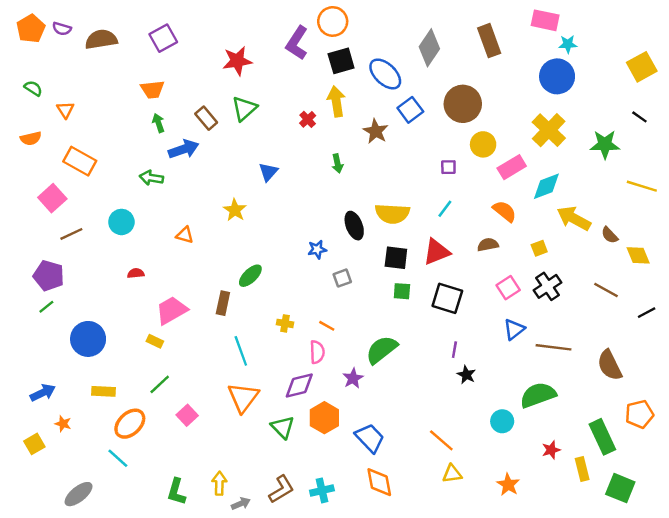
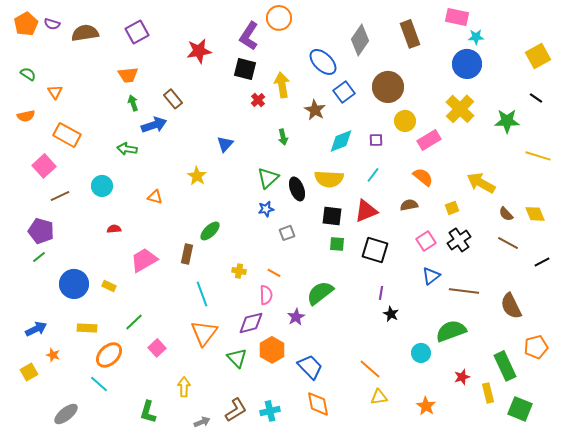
black square: (341, 61) -> (245, 69), moved, turned 30
green triangle: (244, 109) -> (268, 178), moved
cyan diamond: (546, 186) -> (341, 141), moved
brown semicircle: (610, 235) -> (506, 214), moved
yellow rectangle: (155, 341) -> (109, 286), moved
yellow arrow: (219, 483) -> (184, 387), moved

